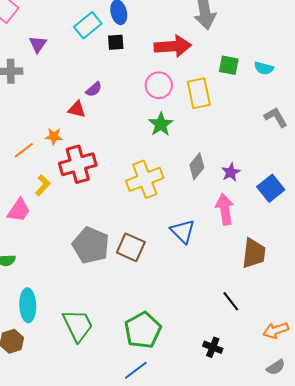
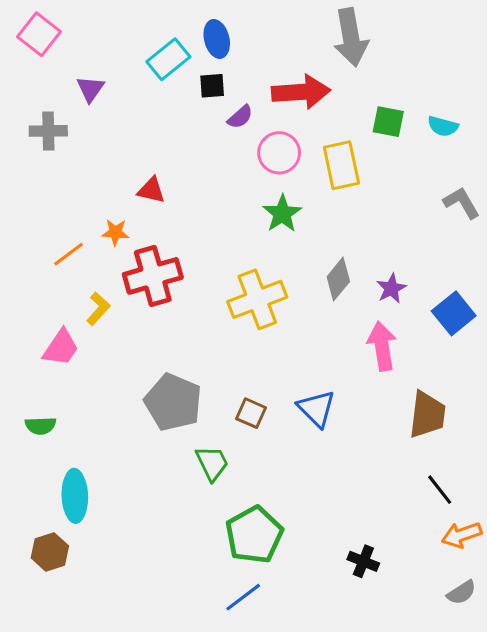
purple semicircle: (94, 89) -> (240, 117), moved
blue triangle: (183, 231) -> (317, 409), moved
brown square: (131, 247) -> (251, 413), moved, size x0.7
black line: (231, 301) -> (440, 490), moved
green trapezoid: (78, 325) -> (212, 463), moved, size x0.7

